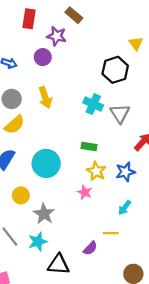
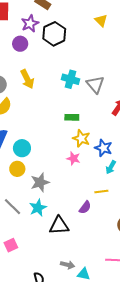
purple star: (57, 36) -> (30, 23), turned -30
black hexagon: (115, 70) -> (54, 34), moved
cyan circle: (46, 163) -> (22, 148), moved, size x0.7
blue star: (125, 172) -> (103, 148), moved, turned -30
gray star: (44, 214) -> (40, 182), turned 30

